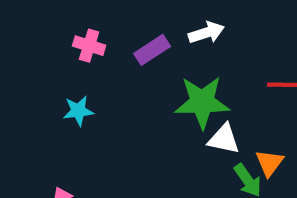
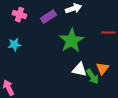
green star: (202, 102) -> (71, 41), turned -30
white triangle: (224, 139) -> (79, 70), moved

